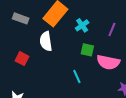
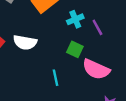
purple line: (112, 29) -> (97, 27), moved, turned -64
white semicircle: (46, 41) -> (25, 42), moved, turned -84

